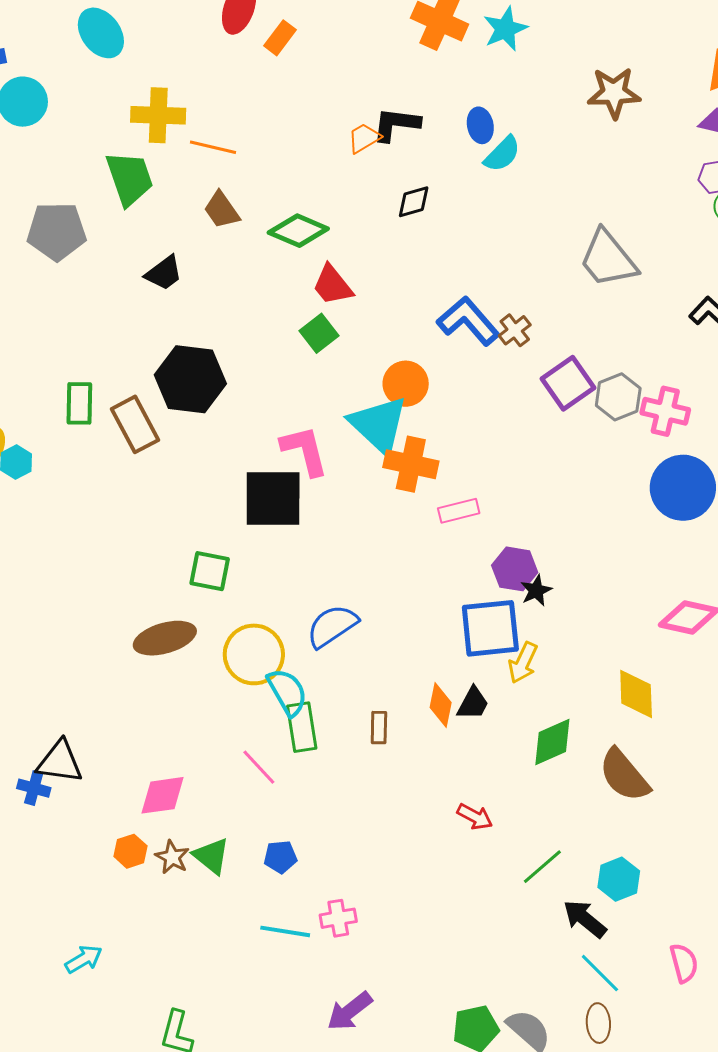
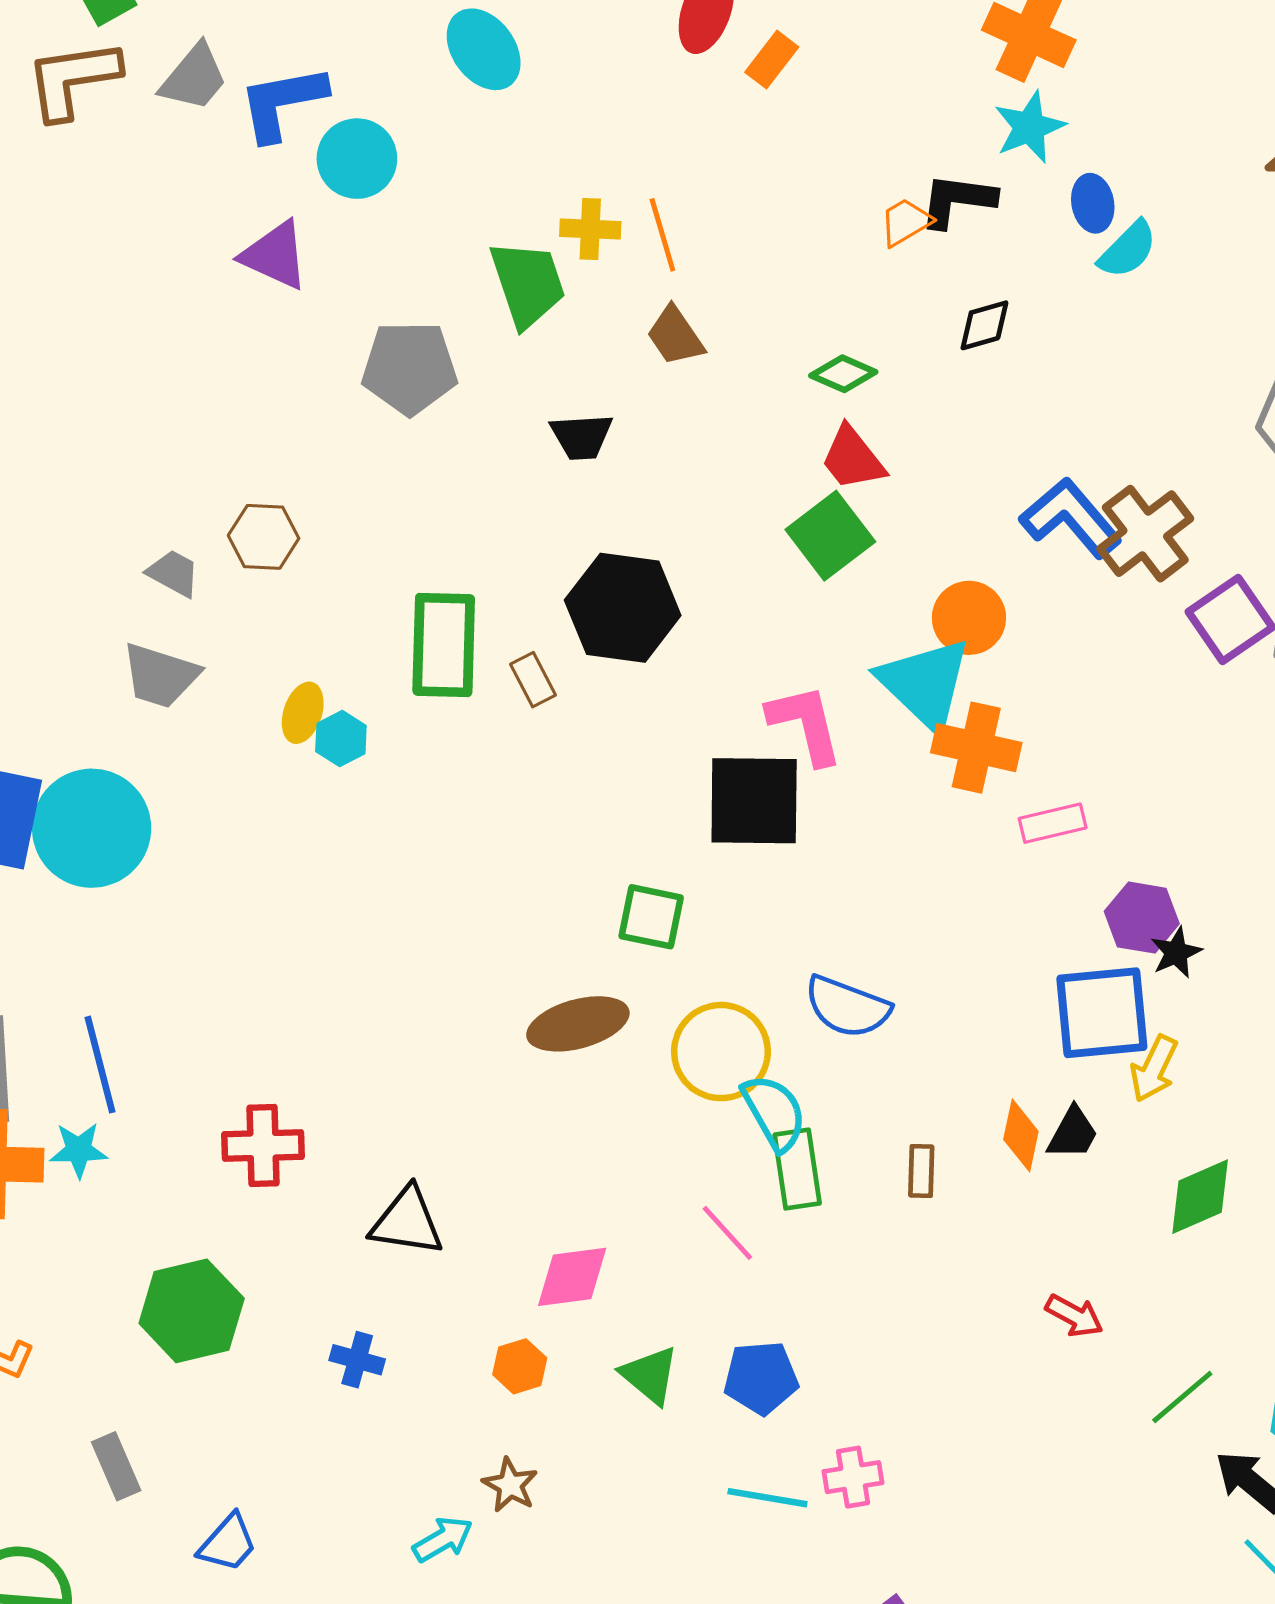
cyan star: (505, 29) -> (1029, 127), moved
yellow cross: (158, 115) -> (590, 229), moved, size x0.7
orange line: (213, 147) -> (662, 235), turned 60
green diamond: (298, 231) -> (843, 374), moved, size x0.7
black trapezoid: (164, 273) -> (582, 437), turned 33
brown cross: (515, 330) -> (1145, 534), size x1.8
green square: (319, 333) -> (830, 536), size x1.4
green rectangle: (79, 403) -> (444, 645), size x1.5
brown rectangle: (135, 424) -> (533, 680), size x0.6
blue semicircle: (332, 626) -> (847, 1007), turned -126
blue cross: (34, 788) -> (357, 1360), moved
brown star: (172, 857) -> (510, 1485), moved
blue pentagon: (280, 857) -> (761, 1378), size x1.4

